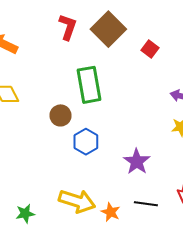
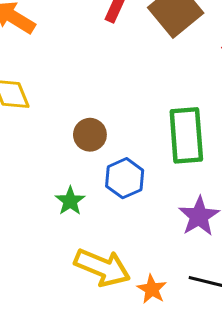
green rectangle: (89, 85) -> (186, 135), moved
green star: (25, 214) -> (70, 201), moved, turned -30

